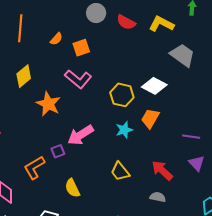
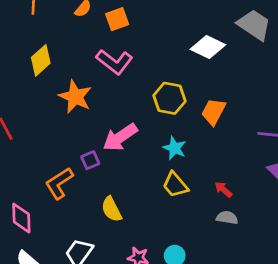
white diamond: (154, 86) -> (208, 47), moved
yellow hexagon: (122, 95) -> (170, 98), moved
cyan star: (124, 130) -> (175, 148), moved, turned -30
red arrow: (162, 170) -> (223, 189), moved, size x0.6

